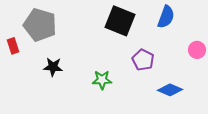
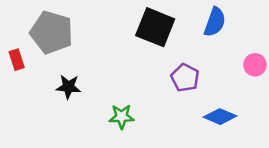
green star: (102, 80) -> (122, 117), moved

